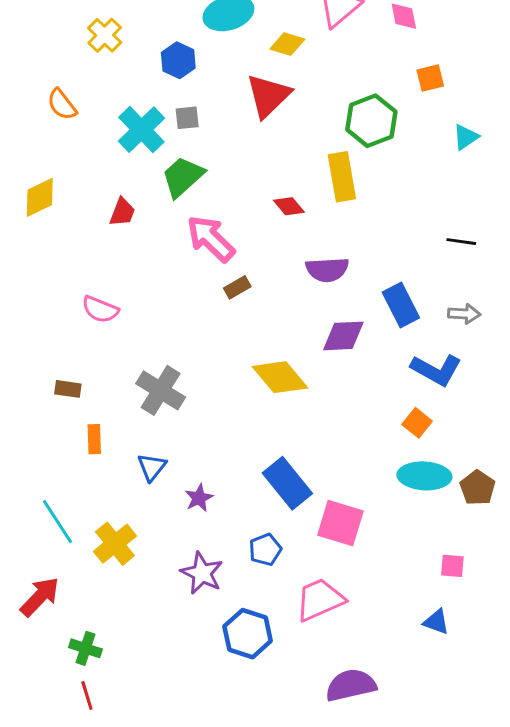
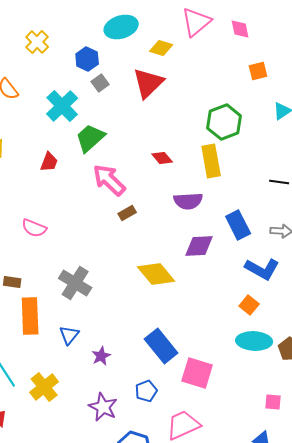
gray square: (187, 118) -> (100, 83), moved, turned -30
green hexagon: (371, 121) -> (224, 122), moved
yellow rectangle: (342, 177) -> (211, 161), moved
orange rectangle: (94, 439) -> (30, 316), size x1.8

